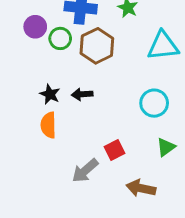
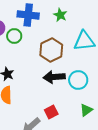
brown hexagon: (97, 46) -> (51, 50), moved
black arrow: (82, 94) -> (54, 77), moved, size x1.5

